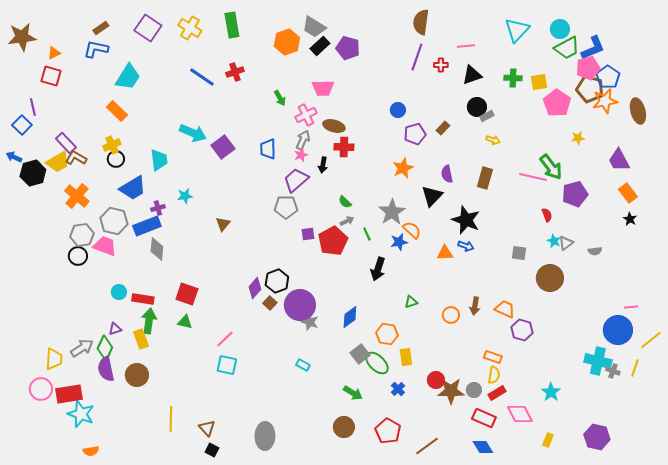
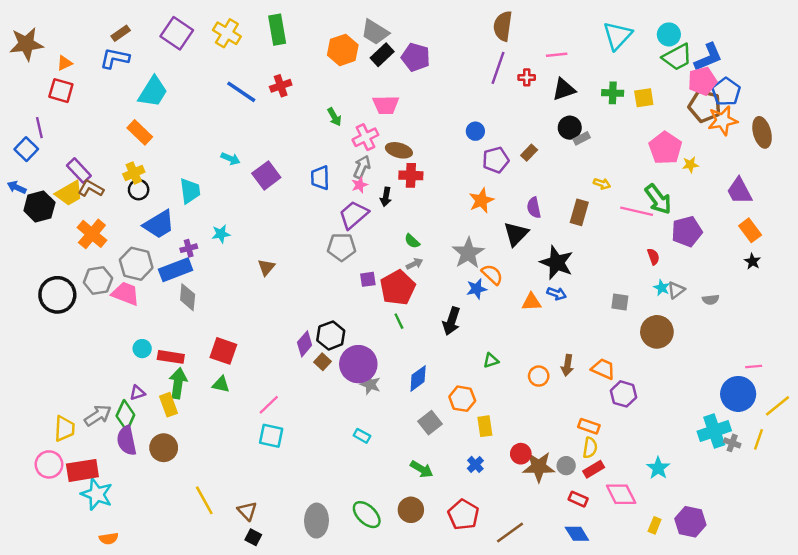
pink pentagon: (557, 103) -> (665, 148), moved
cyan arrow: (193, 133) -> (231, 159), size x0.6
yellow arrow: (493, 140) -> (602, 184), moved
green line: (367, 234) -> (399, 321), moved
black circle: (78, 256) -> (57, 295), moved, size x1.6
cyan cross: (598, 361) -> (714, 431), turned -32
green ellipse: (377, 363) -> (367, 515), moved
red rectangle: (484, 418) -> (578, 499), size x0.7
yellow line: (171, 419) -> (204, 500), turned -30
purple hexagon: (597, 437) -> (690, 522), moved

